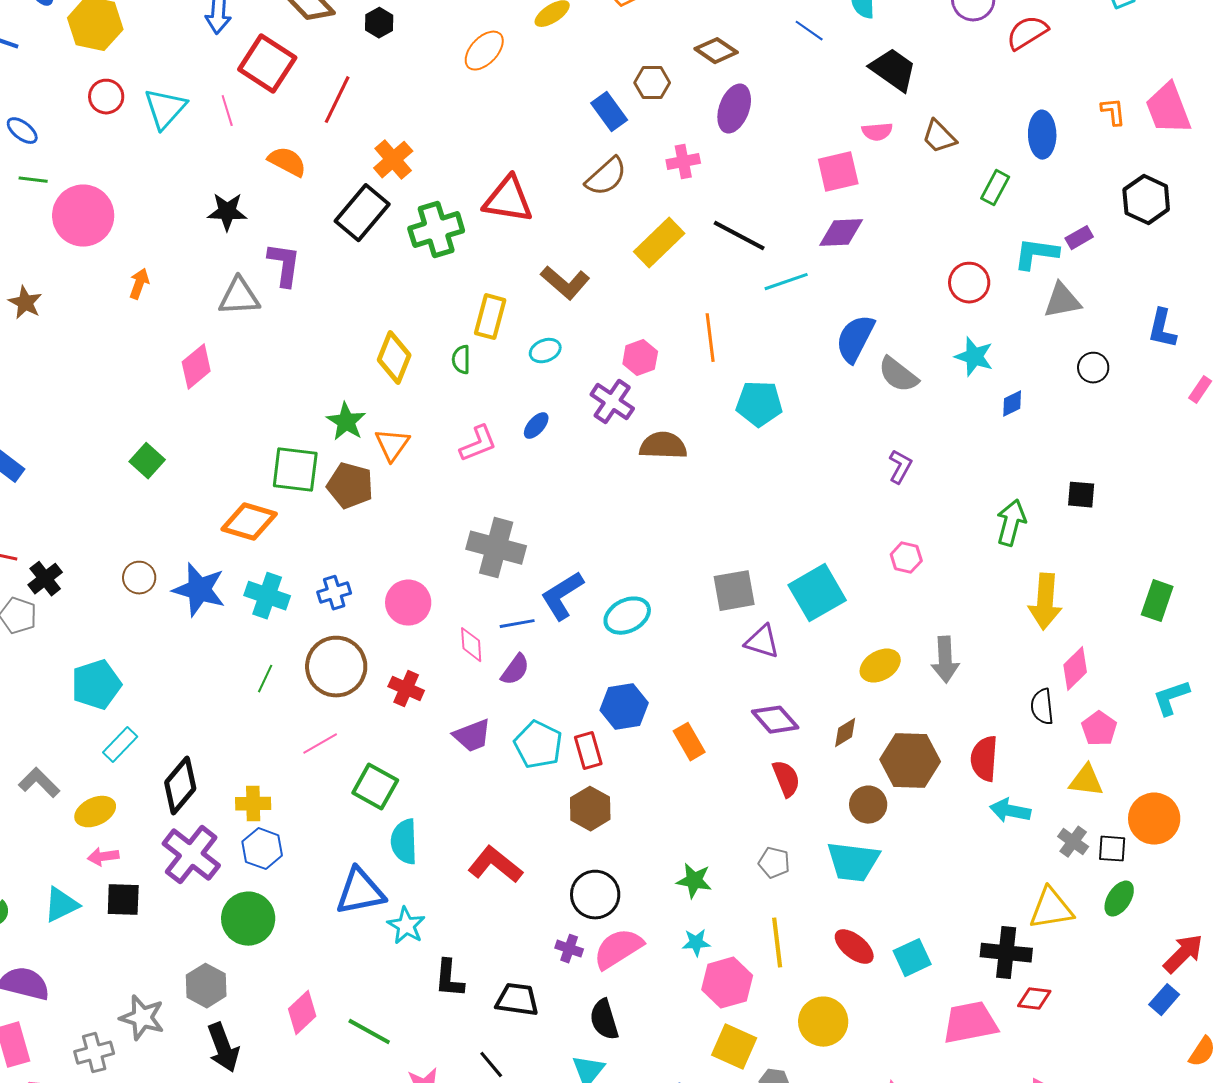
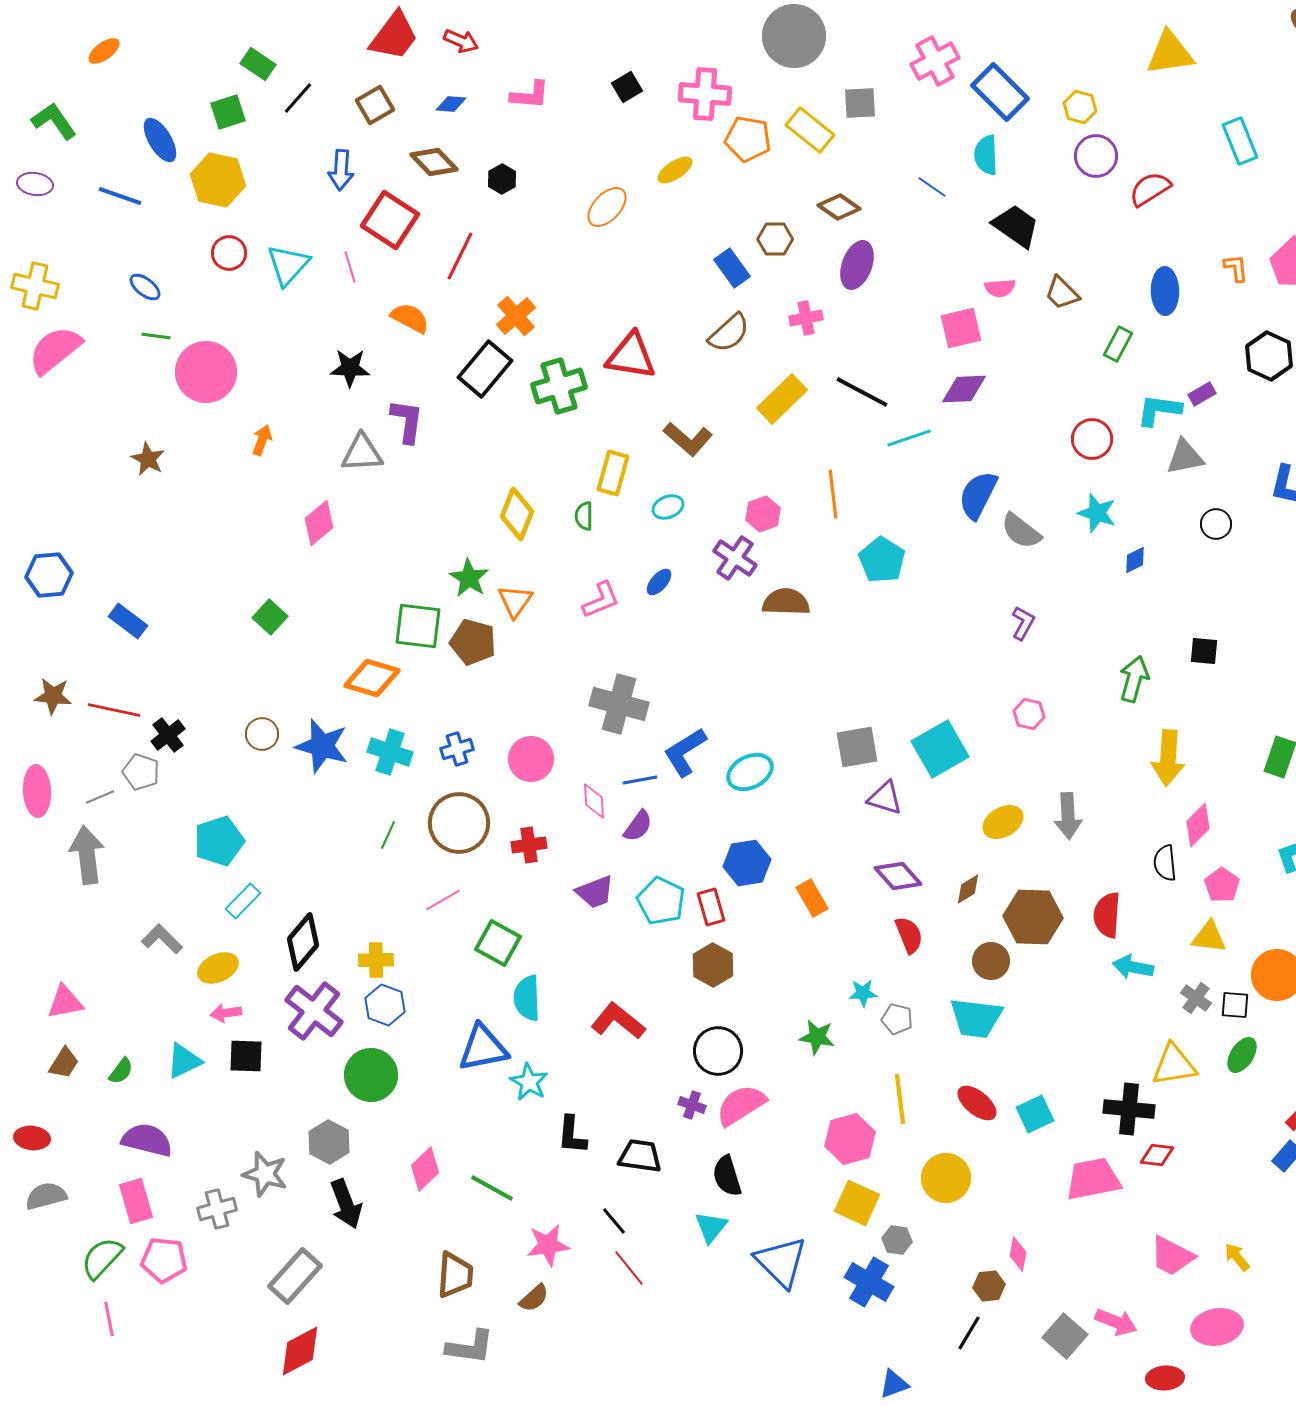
cyan pentagon: (759, 404) -> (882, 560), turned 30
red cross: (406, 689) -> (529, 845), turned -32
cyan star: (696, 943) -> (863, 993), moved

